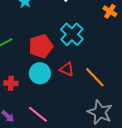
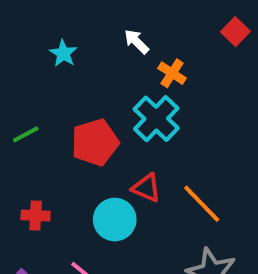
orange cross: (110, 11) -> (172, 73), moved
cyan circle: (40, 73) -> (115, 220), moved

